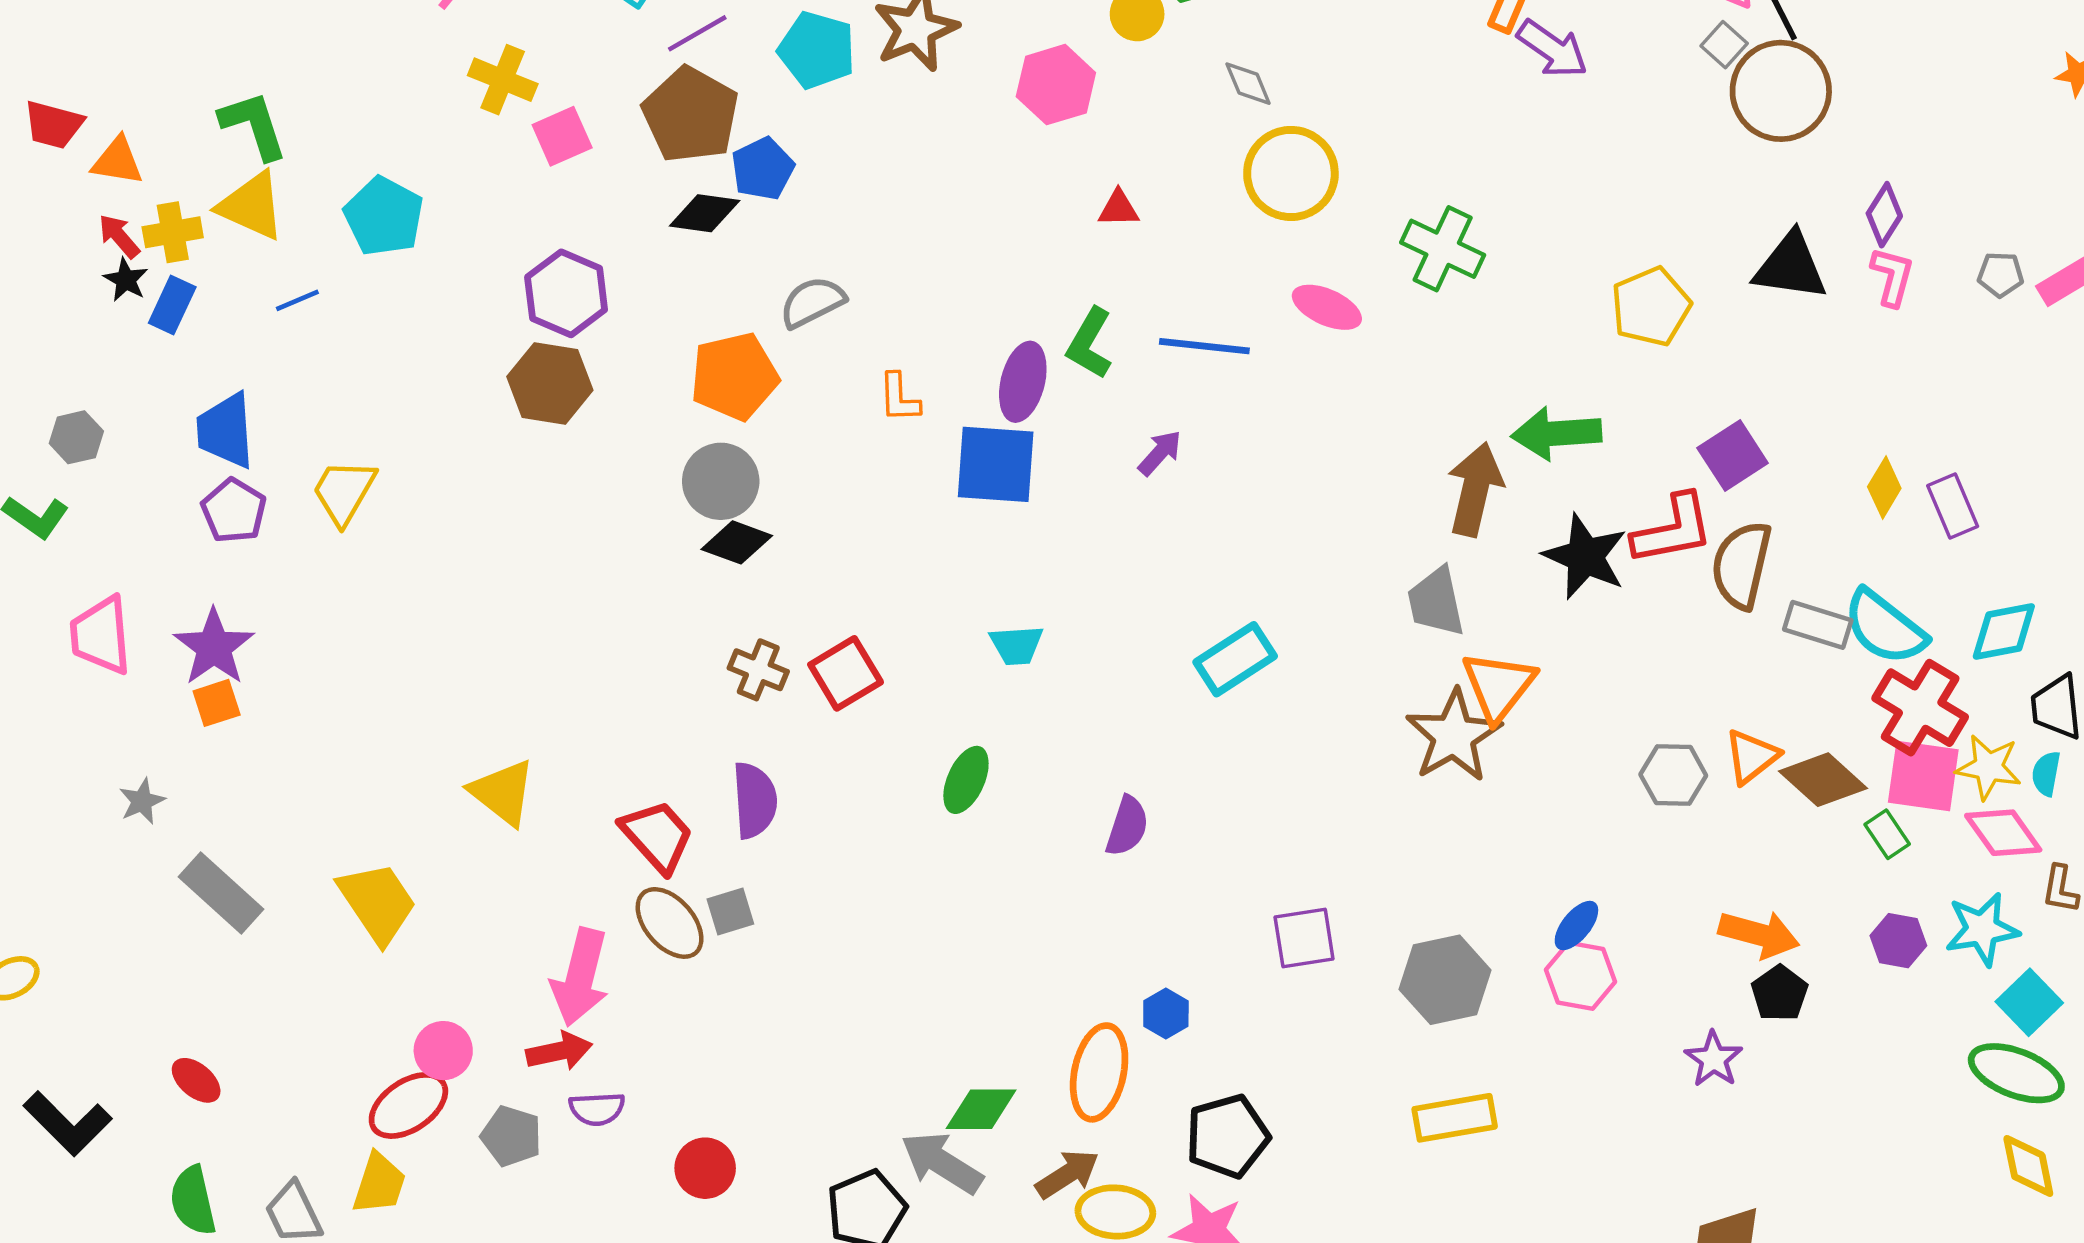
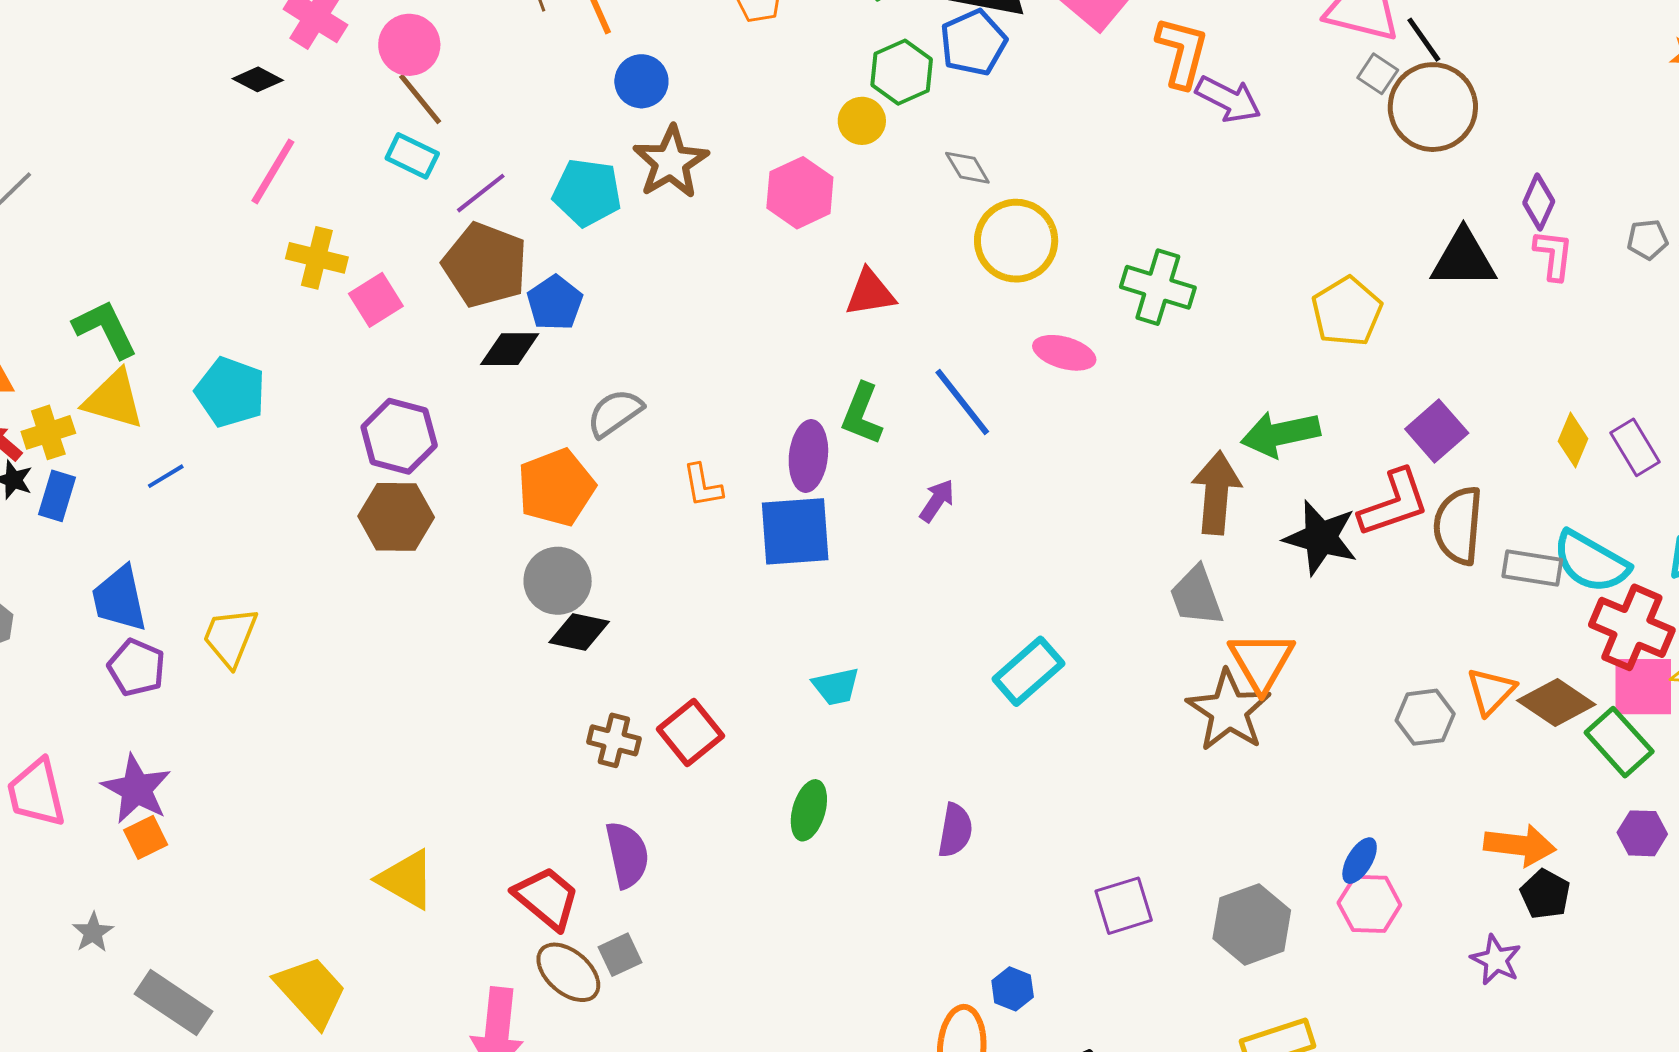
red triangle: (1119, 208) -> (870, 293), size x1.4
blue line: (1204, 346) -> (962, 402), turned 54
green rectangle: (1887, 834) -> (1619, 742), size x1.6

